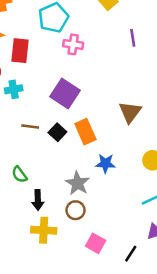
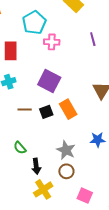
purple line: (133, 38) -> (93, 39), moved
black square: (57, 132) -> (46, 112), turned 32
blue star: (105, 163) -> (98, 140), moved
yellow cross: (44, 230) -> (43, 189), turned -30

